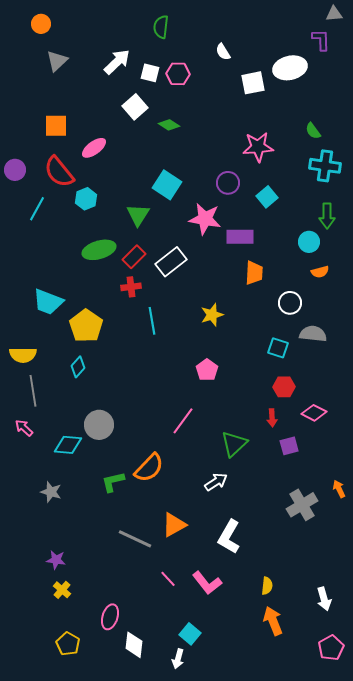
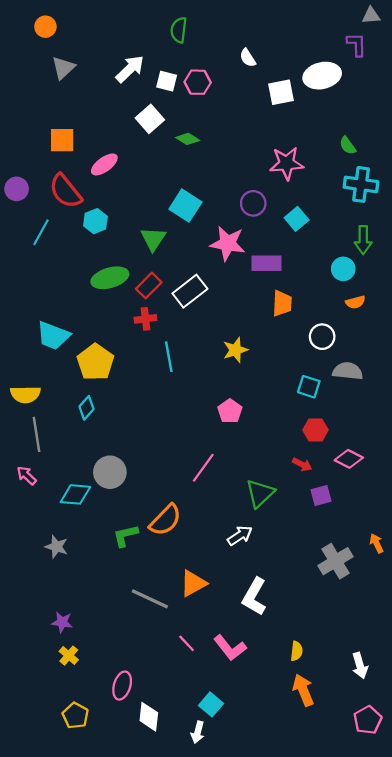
red arrow: (272, 418) -> (302, 464), turned -60

